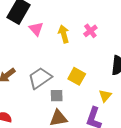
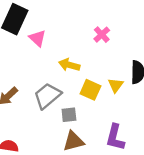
yellow arrow: (64, 34) -> (69, 65), moved, turned -54
yellow triangle: (105, 96) -> (116, 85), moved

